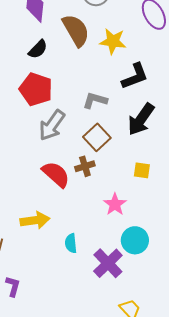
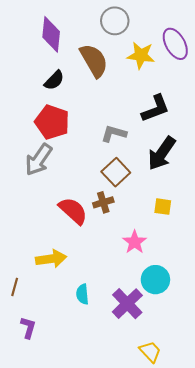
yellow star: (113, 41) -> (141, 55), moved
gray arrow: (52, 125) -> (39, 160), moved
cyan semicircle: (71, 243) -> (82, 294), moved

